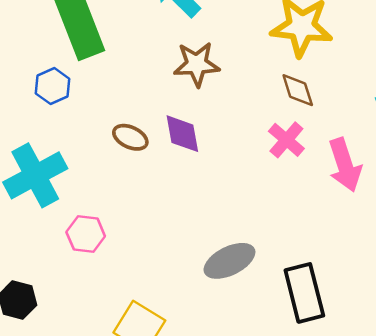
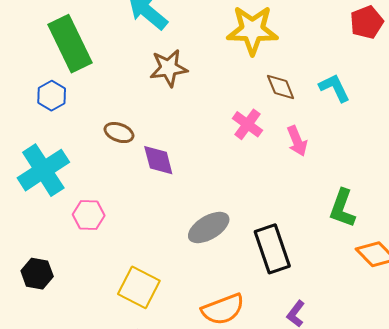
brown diamond: (298, 90) -> (281, 87), moved
purple diamond: (182, 134) -> (158, 160), moved
pink arrow: (345, 165) -> (297, 141), size x0.7

